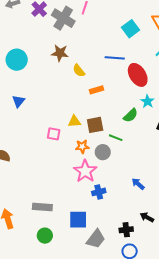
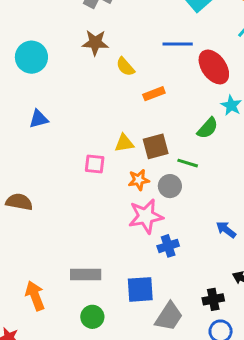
blue triangle: (18, 101) -> (39, 119), turned 40
pink star: (85, 171) -> (146, 216), turned 30

